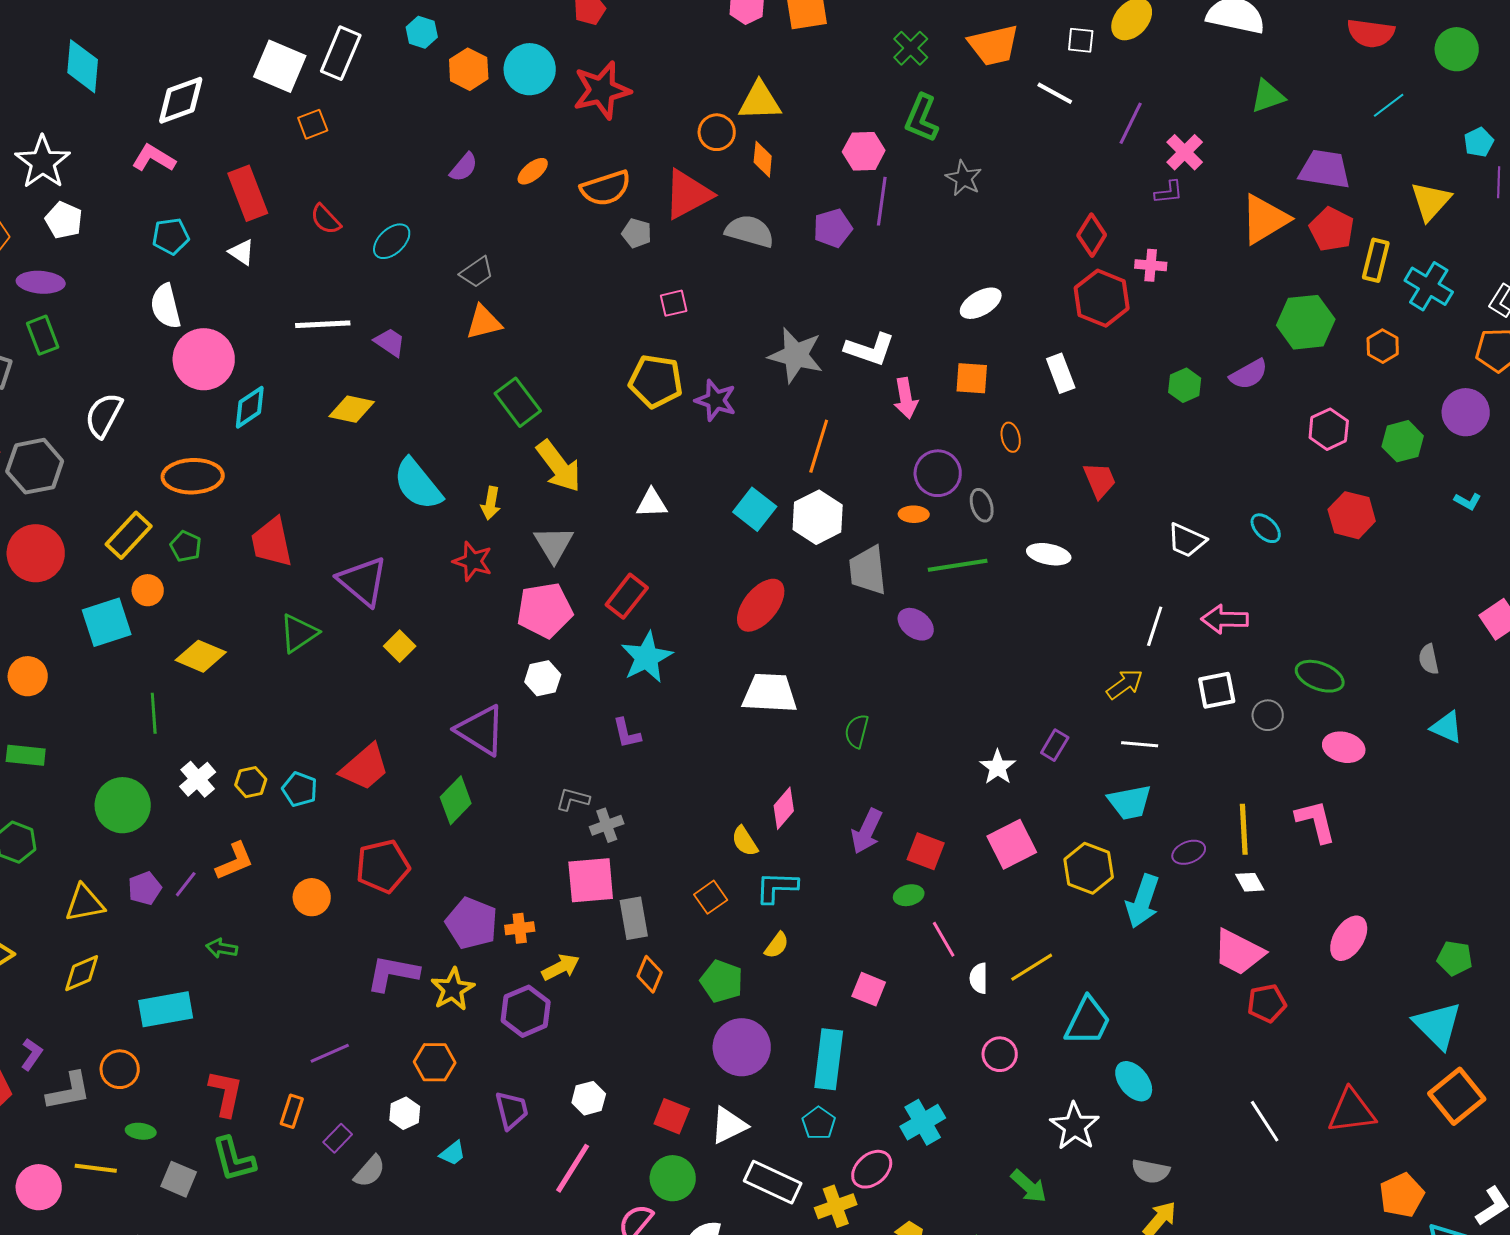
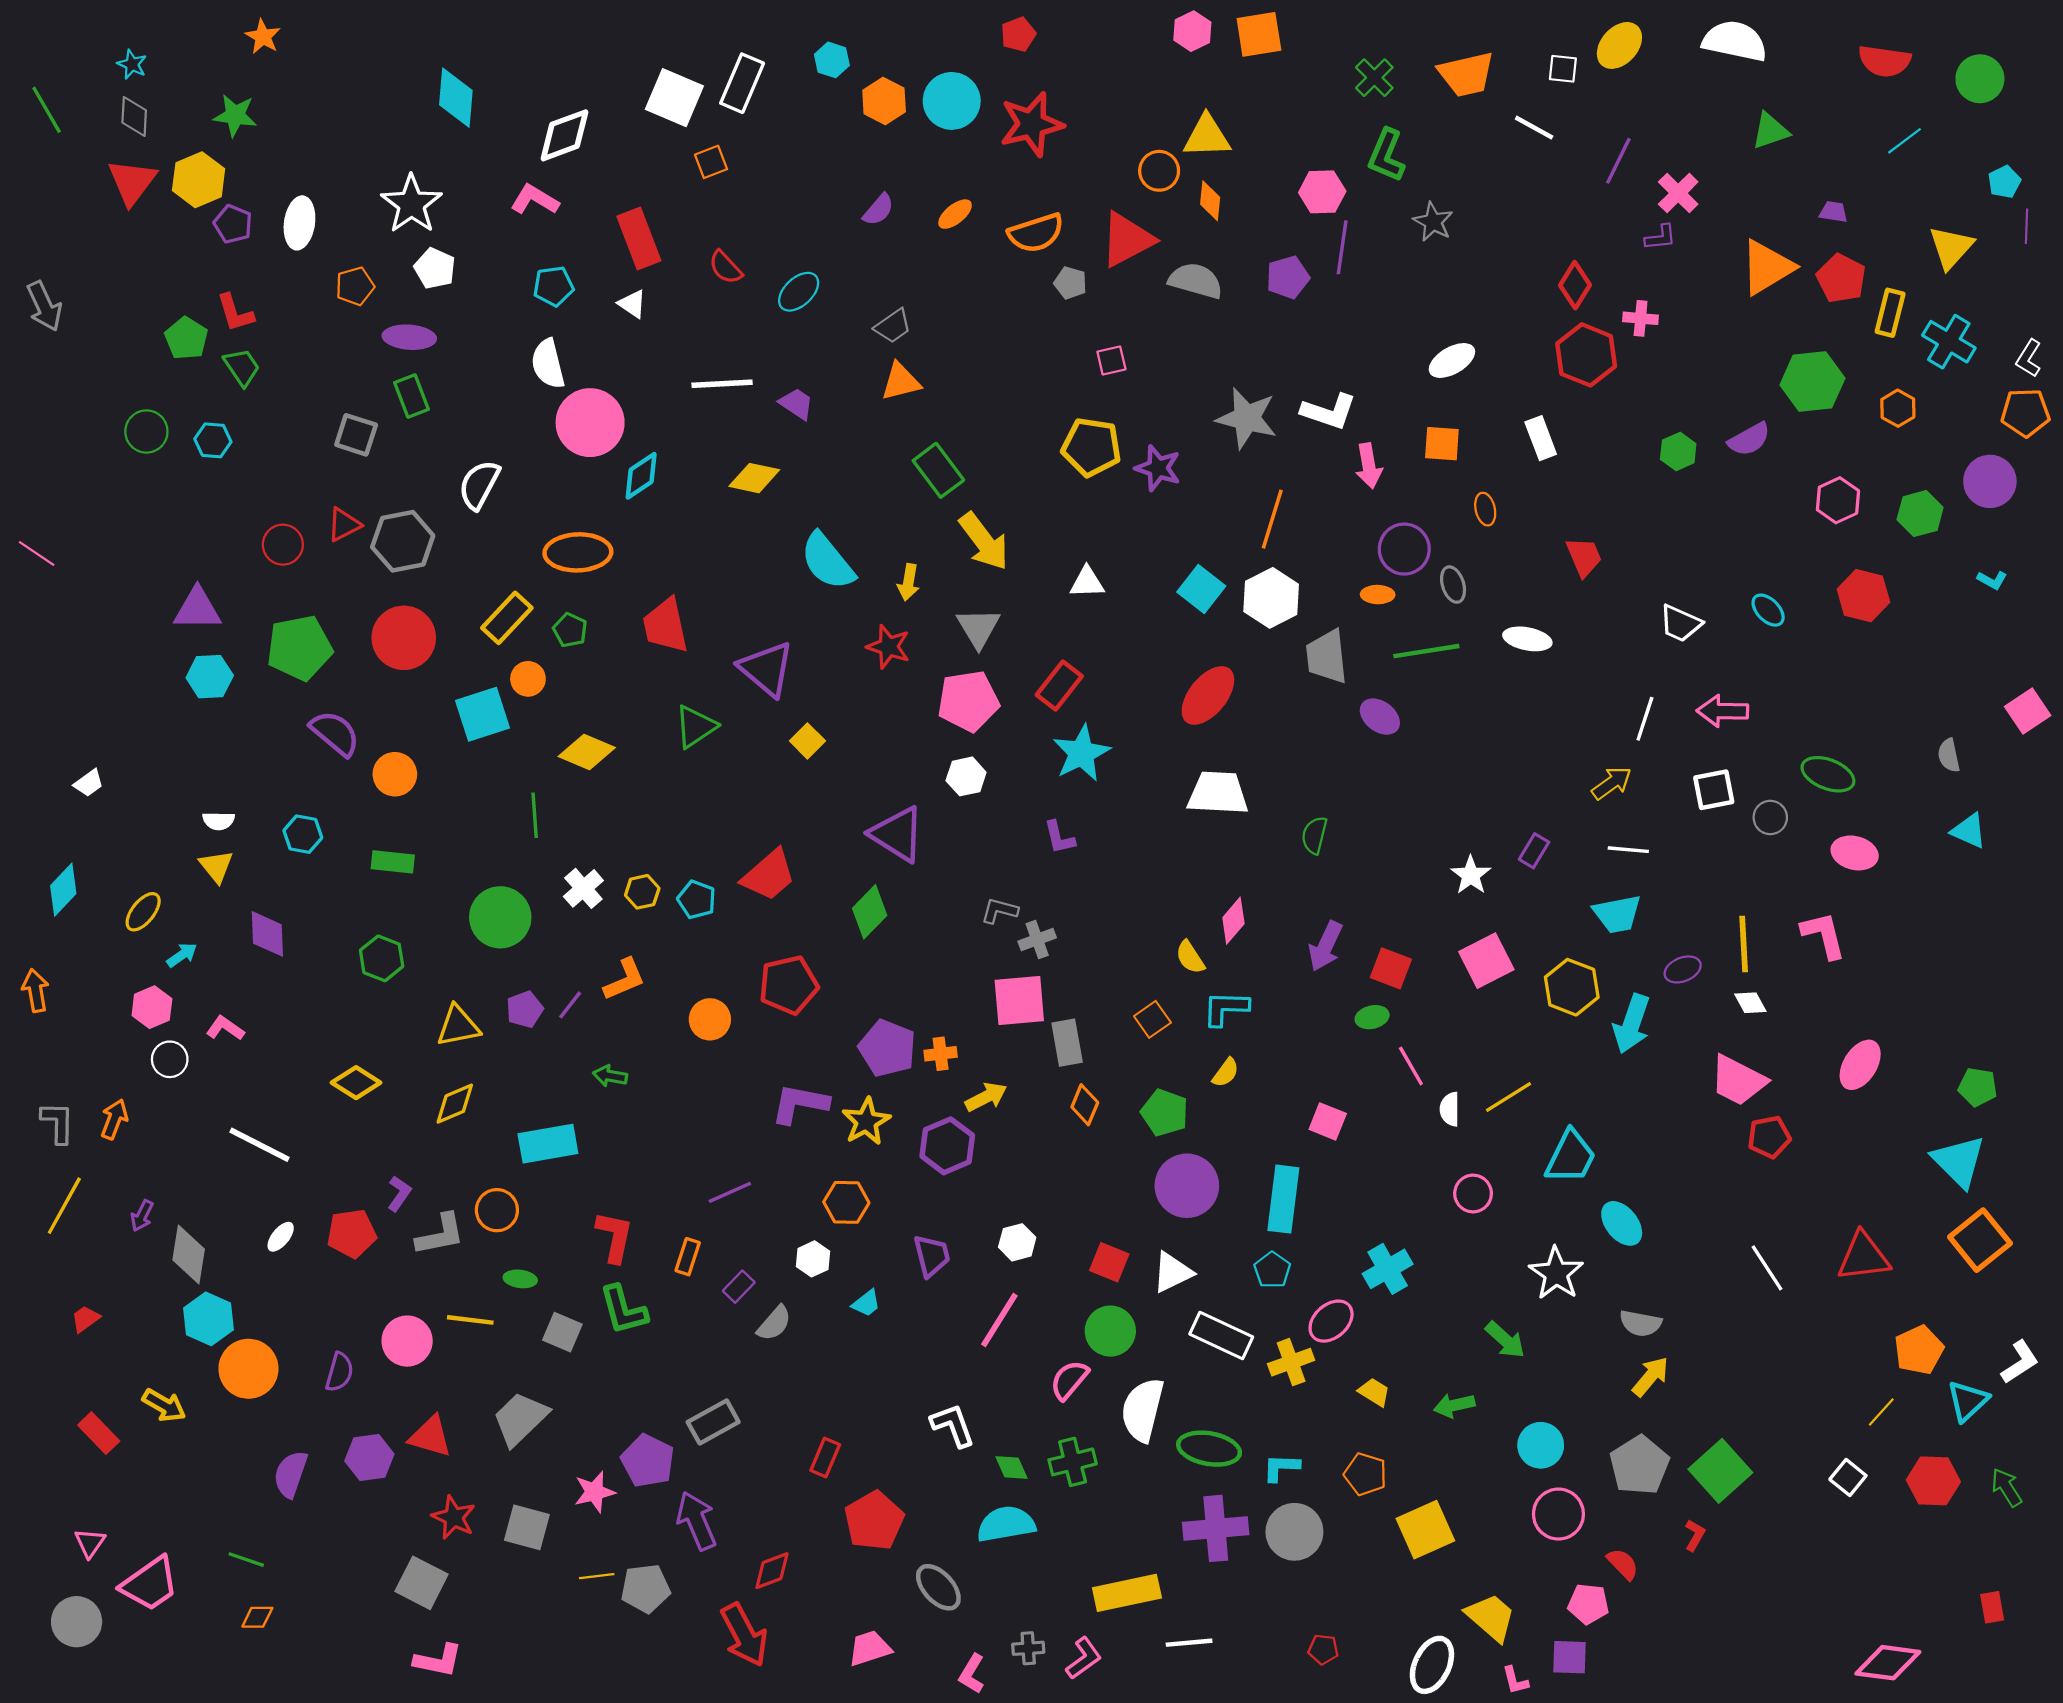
purple trapezoid: (1325, 169) -> (1834, 212), size x0.5

